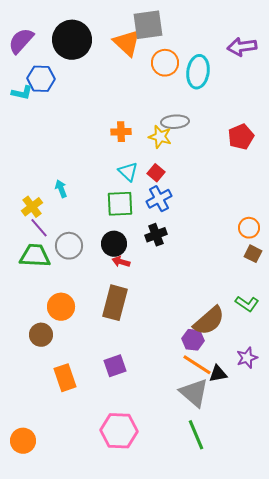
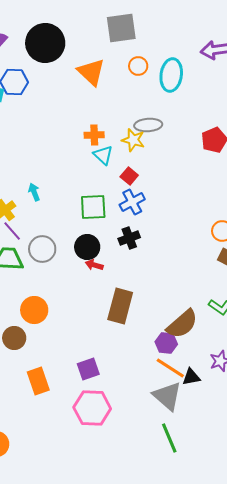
orange triangle: (127, 43) -> (91, 72), moved
orange circle: (165, 63) -> (138, 66), size x0.7
cyan triangle: (128, 172) -> (103, 155), moved
brown rectangle: (115, 303) -> (120, 306), moved
pink hexagon: (119, 431) -> (92, 408), moved

